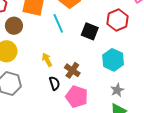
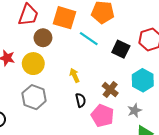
cyan line: (58, 23) -> (89, 39), turned -36
brown cross: (72, 70) -> (110, 90), moved
gray star: (117, 90) -> (135, 110), moved

